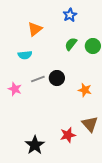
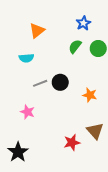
blue star: (70, 15) -> (83, 23), moved
pink star: (15, 89) -> (27, 112), moved
black star: (35, 145) -> (18, 152), moved

